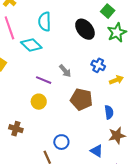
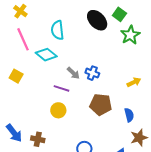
black ellipse: (85, 29) -> (97, 20), moved
blue cross: (98, 65) -> (92, 73), moved
gray arrow: (65, 71) -> (73, 73), moved

